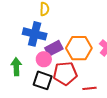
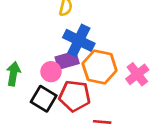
blue cross: (35, 34) -> (79, 40), moved

